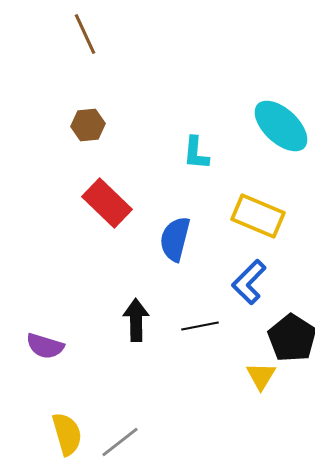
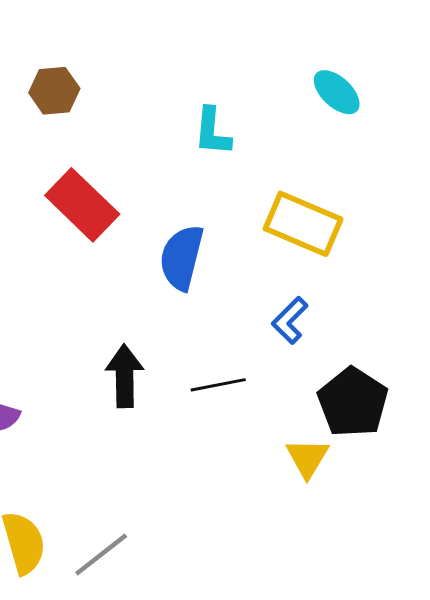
cyan ellipse: (281, 126) -> (337, 92), size x0.6
blue L-shape: (249, 282) -> (290, 320), size x0.7

